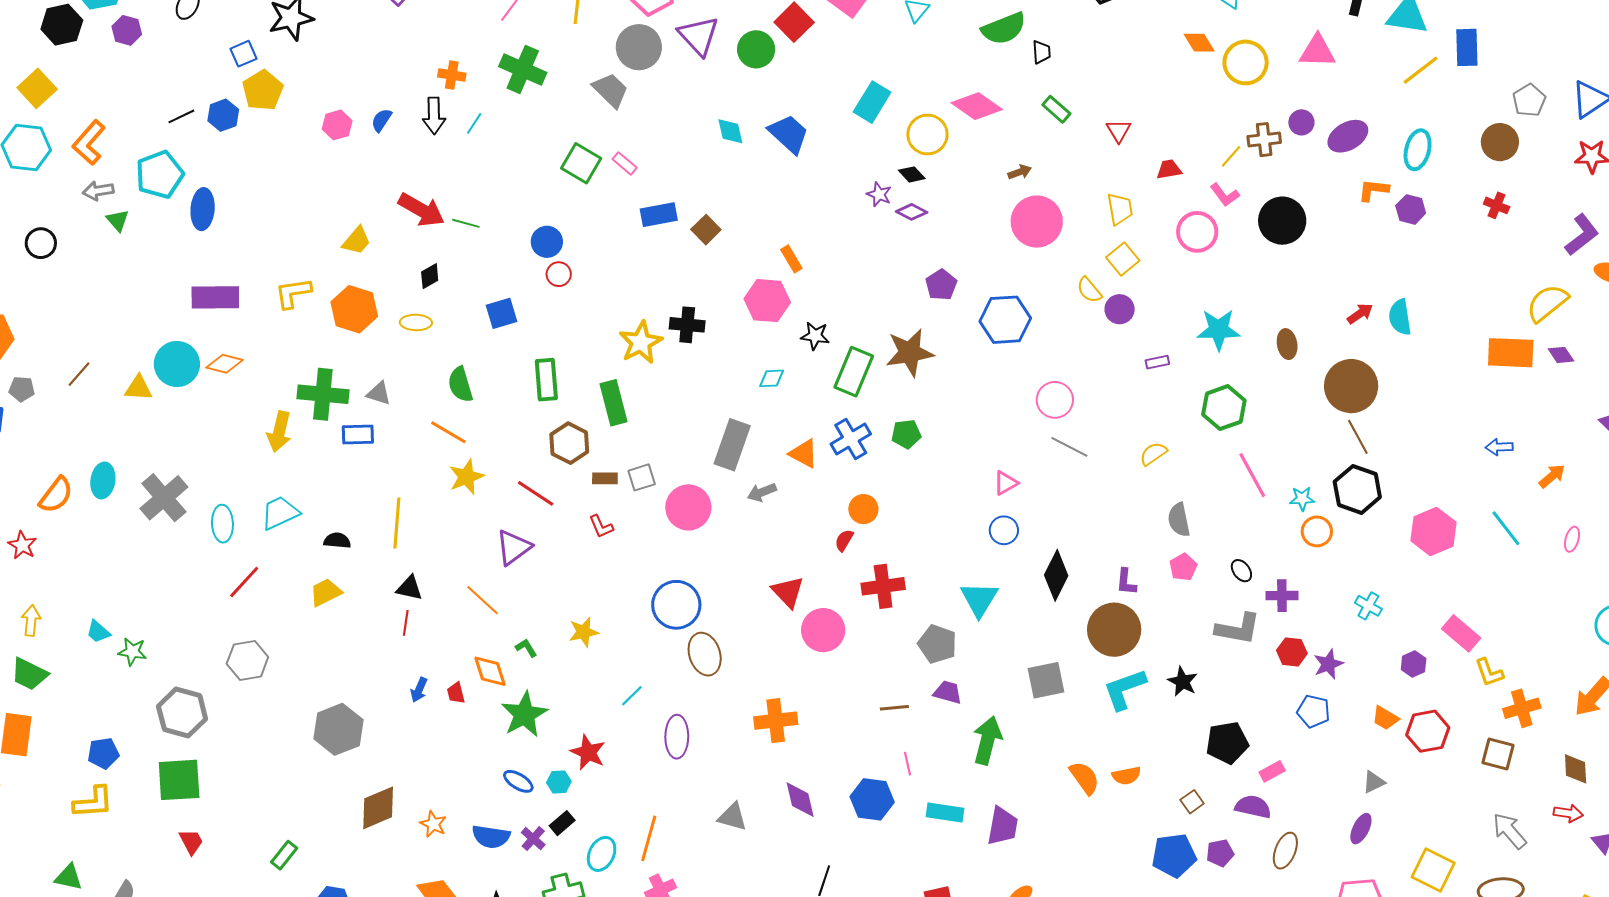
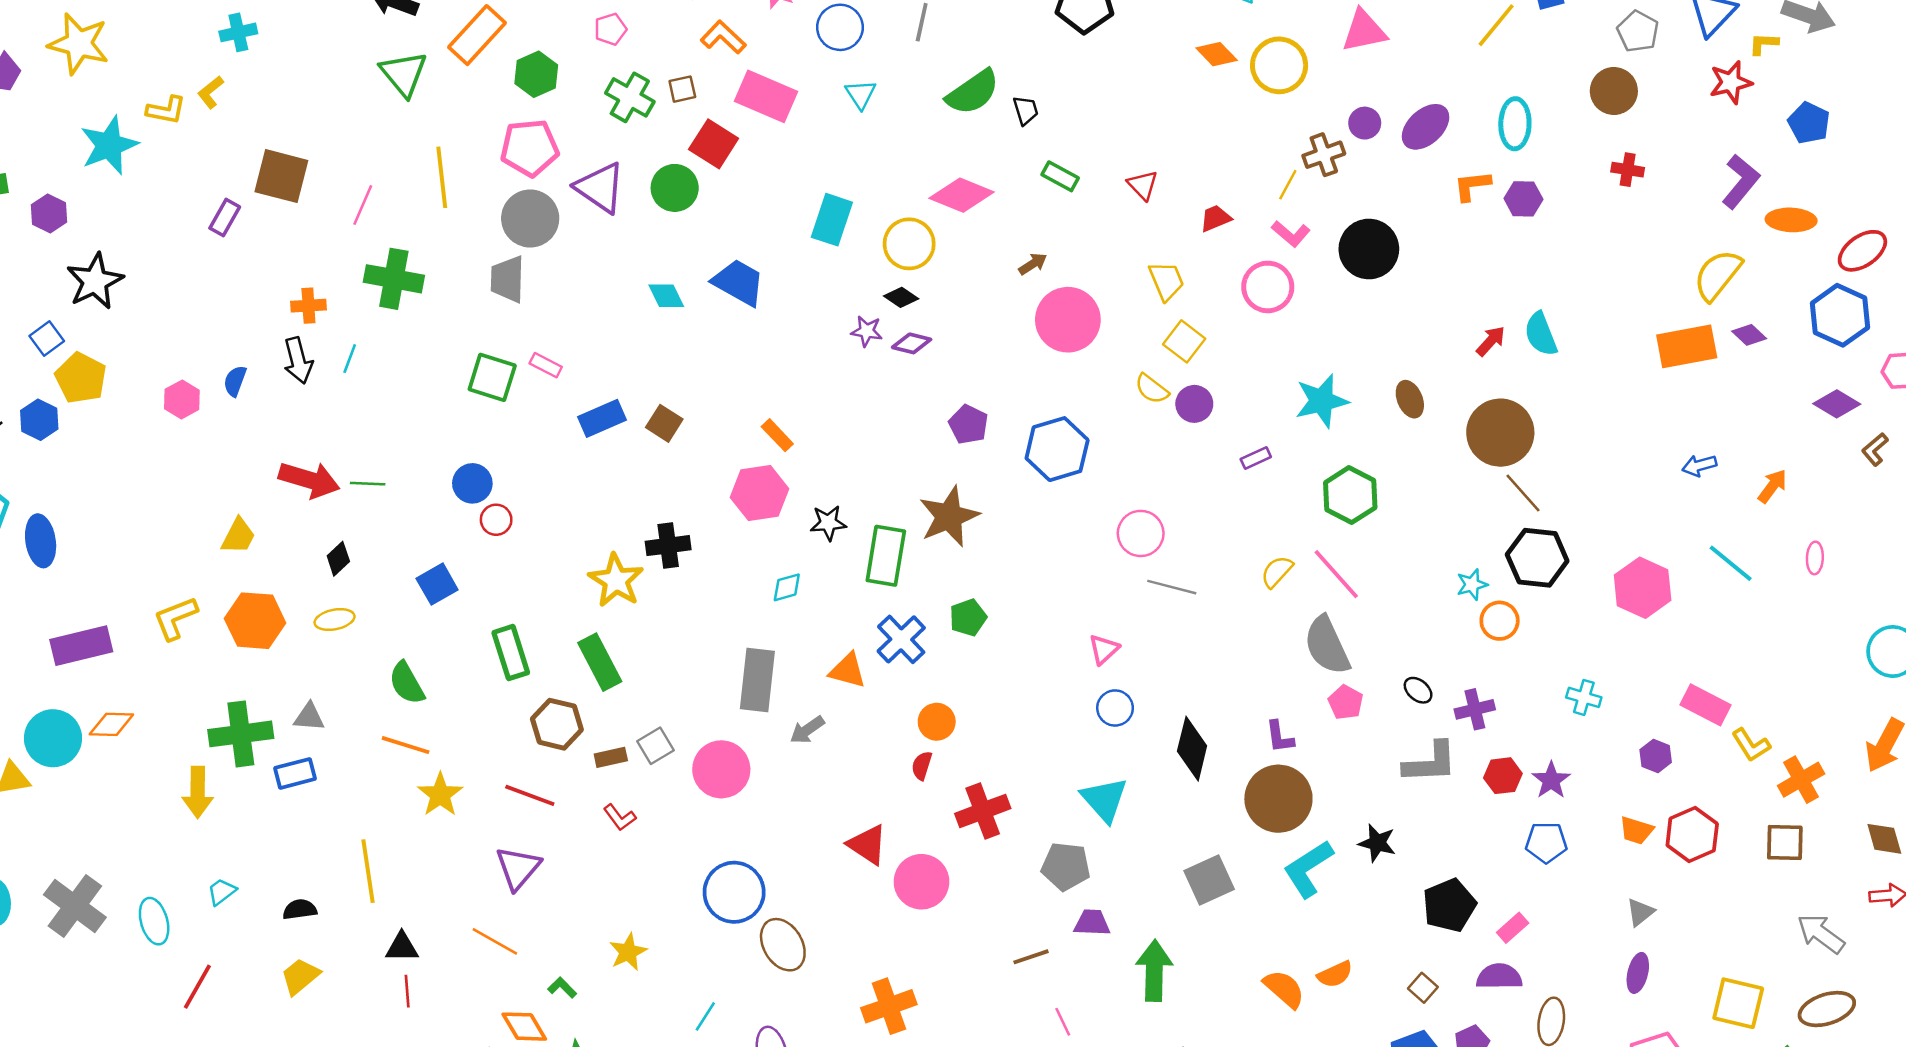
gray trapezoid: (610, 90) -> (507, 279), turned -120
pink line: (1252, 475) -> (1336, 574), moved
cyan trapezoid: (280, 513) -> (222, 892), size x0.6
gray semicircle: (1179, 520) -> (1327, 645), size x1.4

